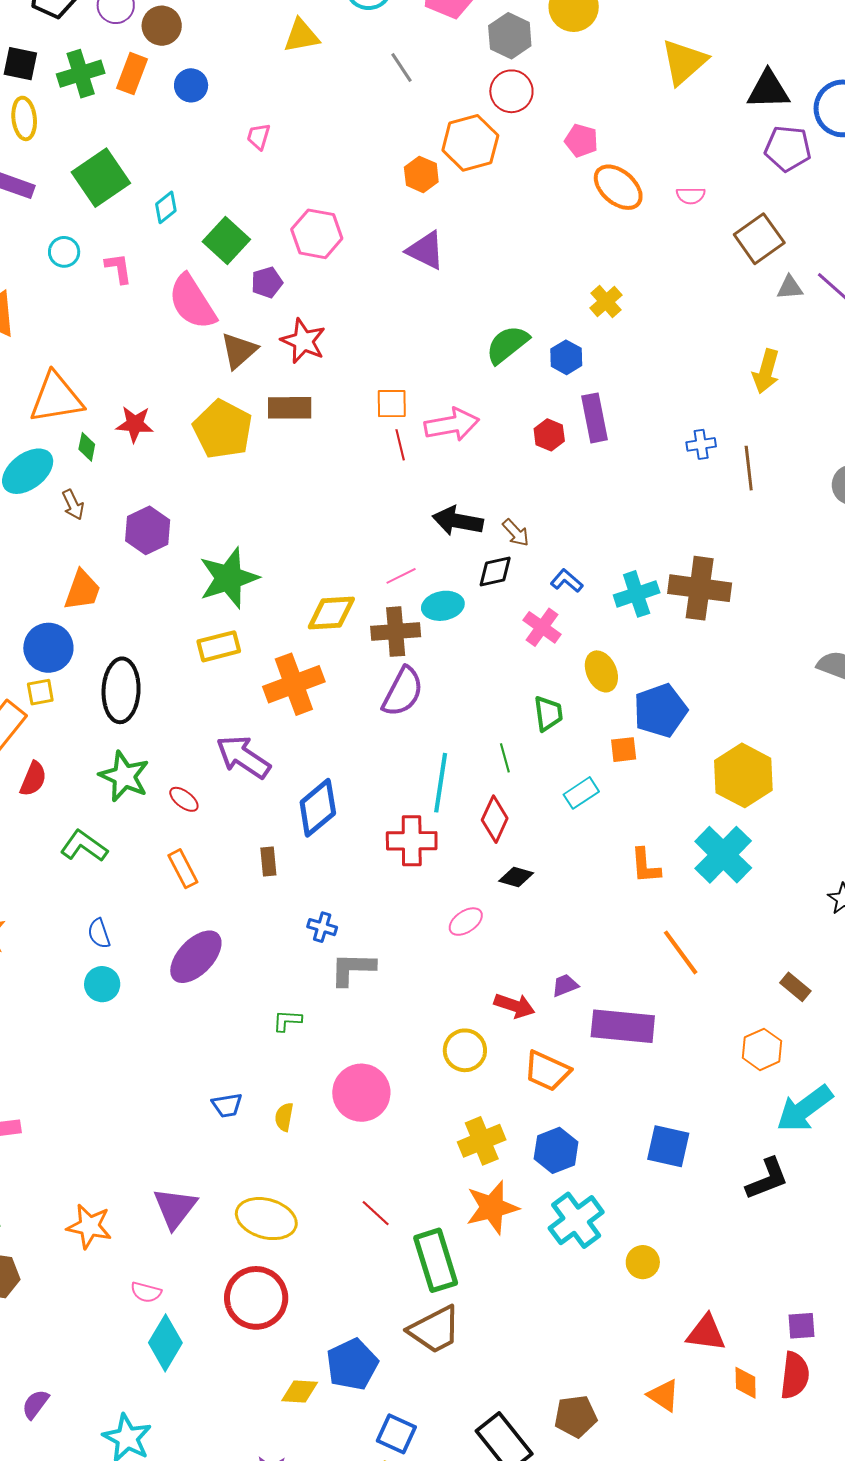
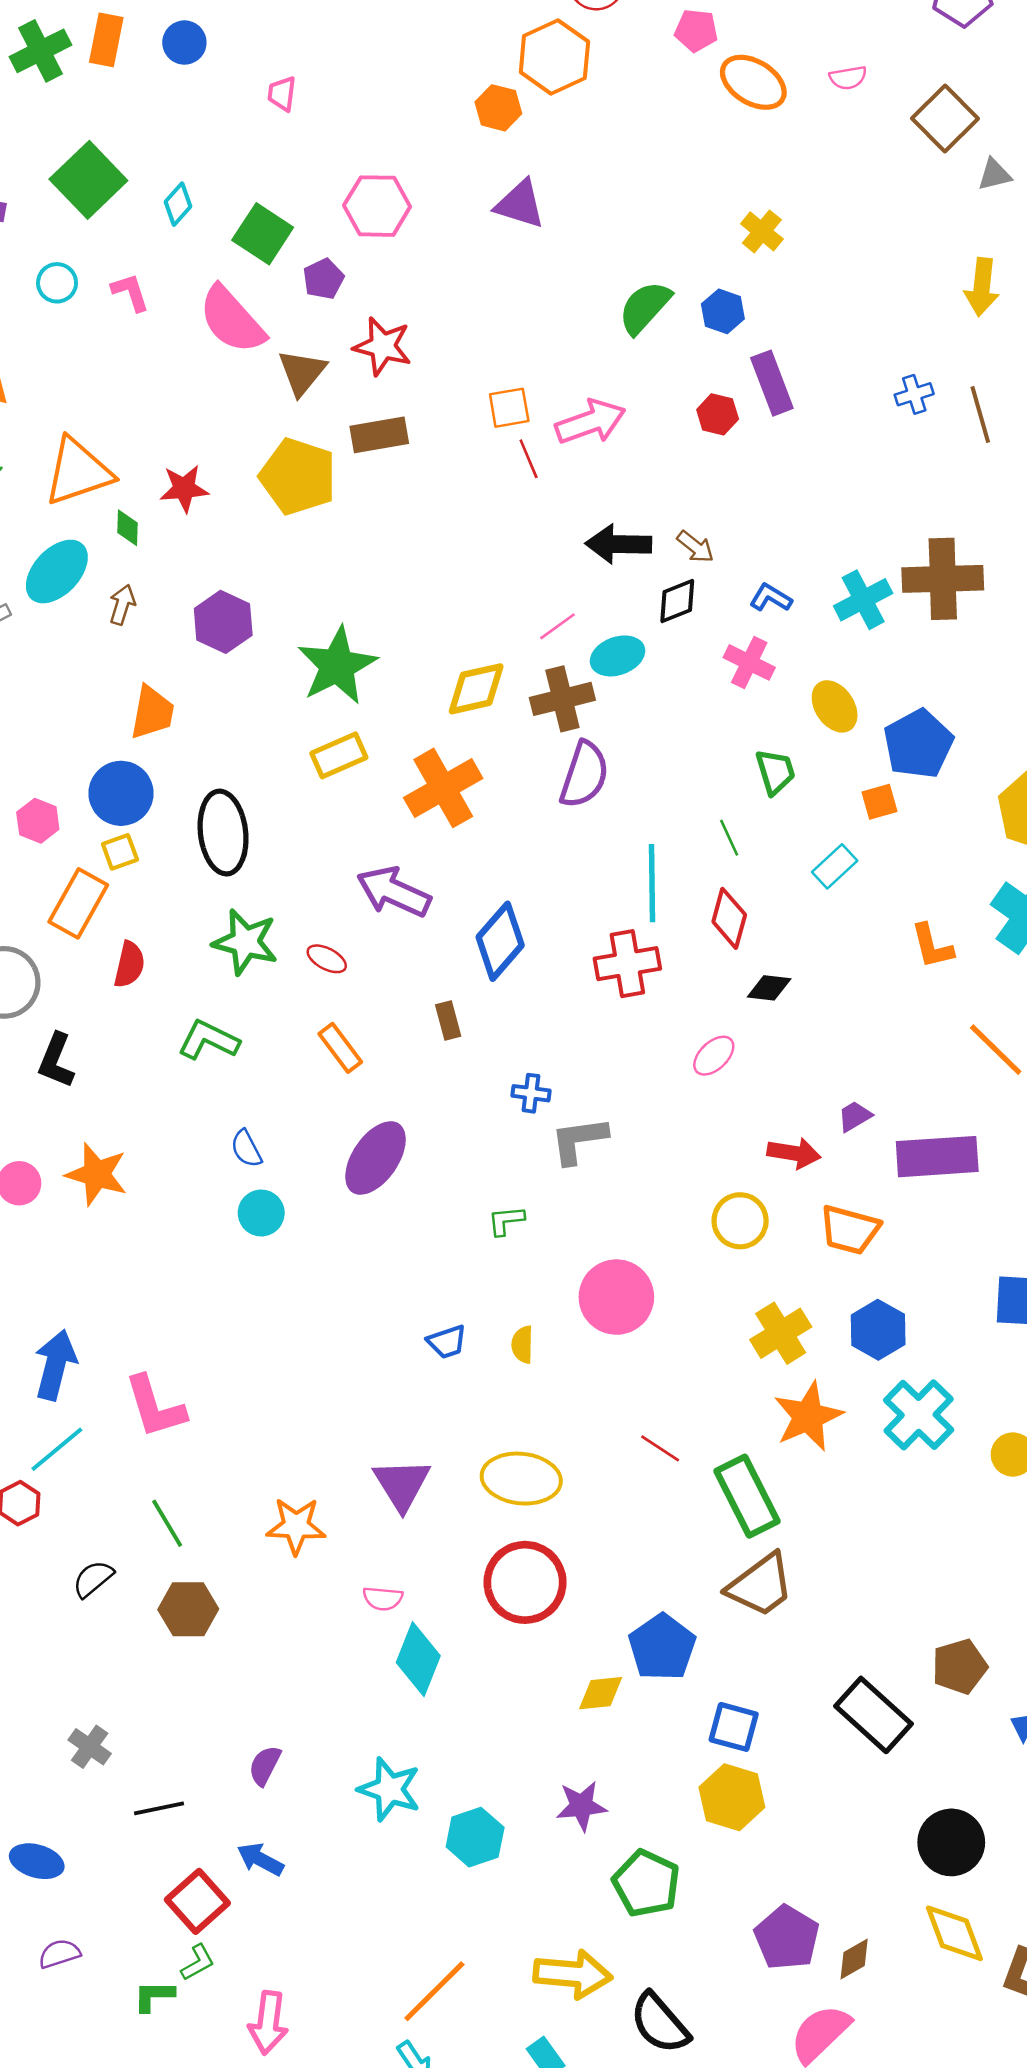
brown arrow: (73, 505) -> (122, 605), turned -128

